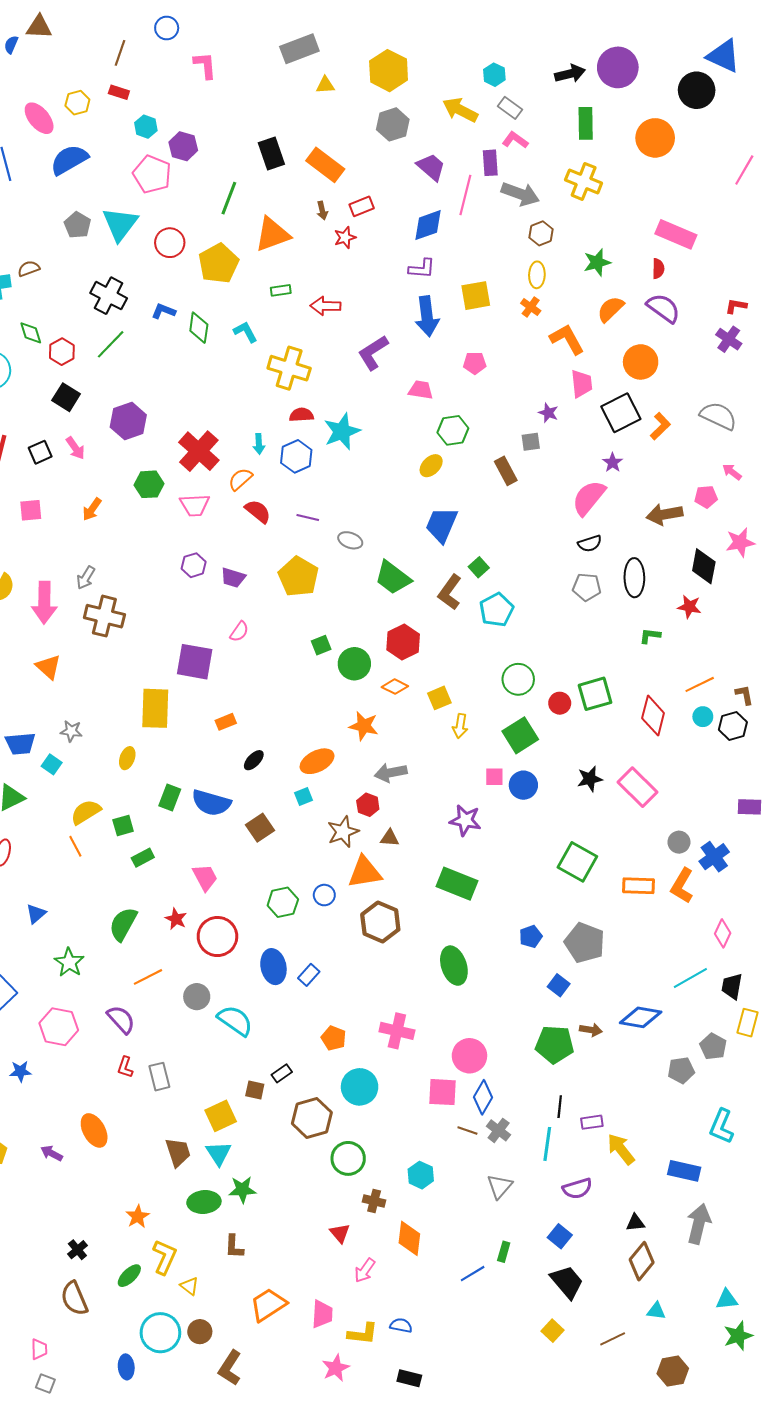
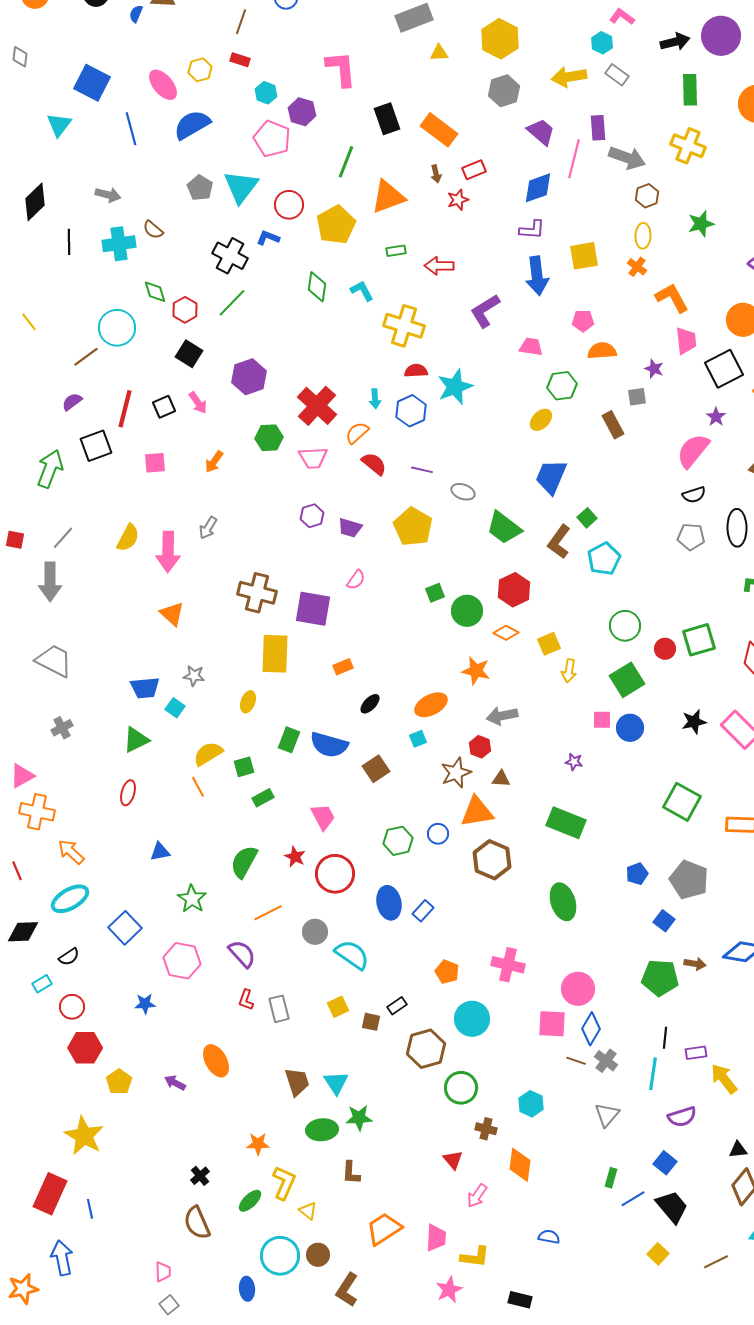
pink L-shape: (205, 65) -> (341, 69), moved, size x1.4
yellow arrow: (460, 110) -> (569, 77), turned -36
pink L-shape: (515, 140) -> (622, 17), moved
brown semicircle: (29, 269) -> (153, 230), turned -120
orange semicircle: (611, 309) -> (602, 351), moved, turned 40
blue L-shape: (164, 311) -> (268, 238), moved
brown cross: (104, 616) -> (257, 593), moved
purple star: (465, 820) -> (574, 762), size x0.6
blue triangle: (36, 914) -> (160, 852), turned 30
yellow square: (221, 1116) -> (338, 1007), moved, size x0.7
orange star: (138, 1217) -> (258, 1144), turned 30
blue line: (473, 1274) -> (633, 1199), moved
blue semicircle: (401, 1325) -> (549, 1237), moved
gray square: (45, 1383) -> (169, 1305), turned 30

